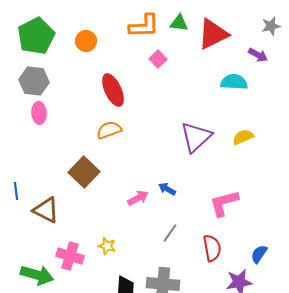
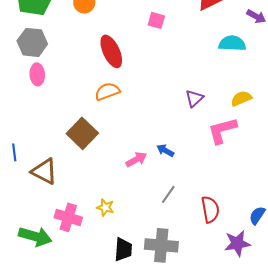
pink square: (158, 59) -> (156, 20), turned -30
purple triangle: (196, 137) -> (194, 98), size x0.6
pink L-shape: (224, 203) -> (222, 130), moved

